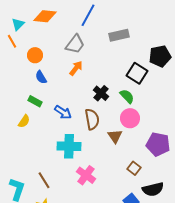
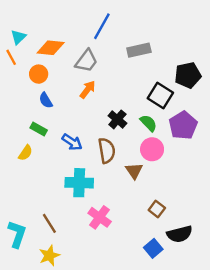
orange diamond: (45, 16) -> (51, 48), moved
purple pentagon: (158, 144) -> (183, 125), moved, turned 30

